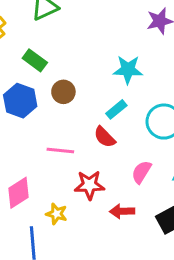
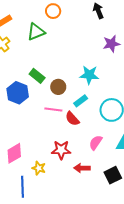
green rectangle: (35, 60) -> (37, 76), moved
brown circle: (63, 92) -> (58, 87), moved
pink line: (60, 150) -> (53, 109), moved

